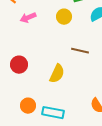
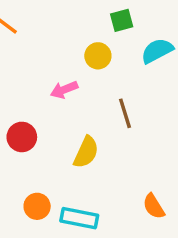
pink arrow: (28, 18) -> (64, 90), moved
brown line: (80, 51) -> (125, 113), turned 60

